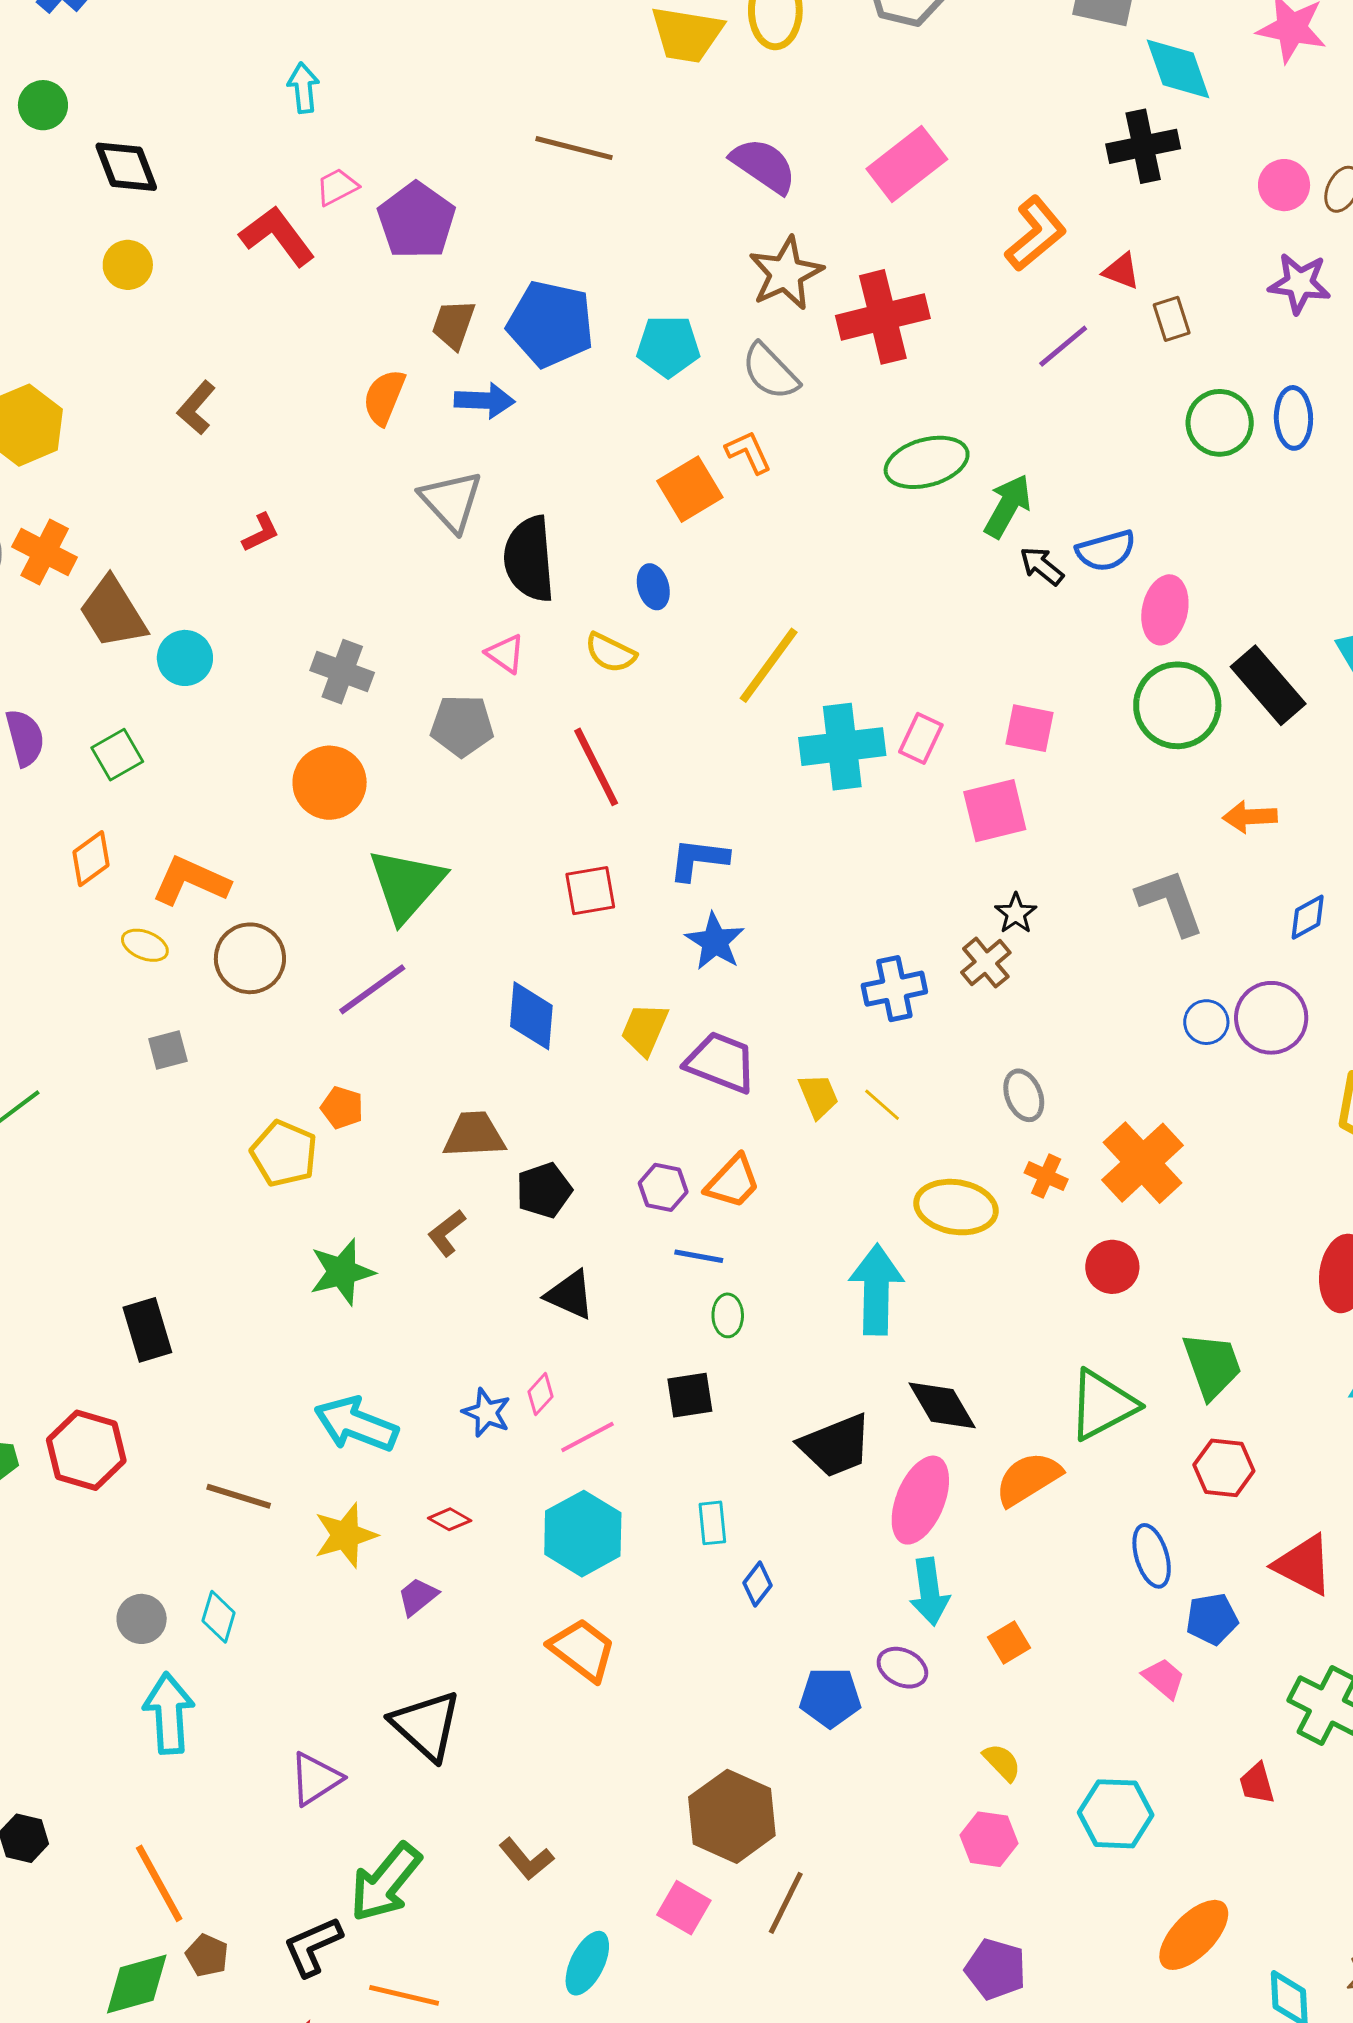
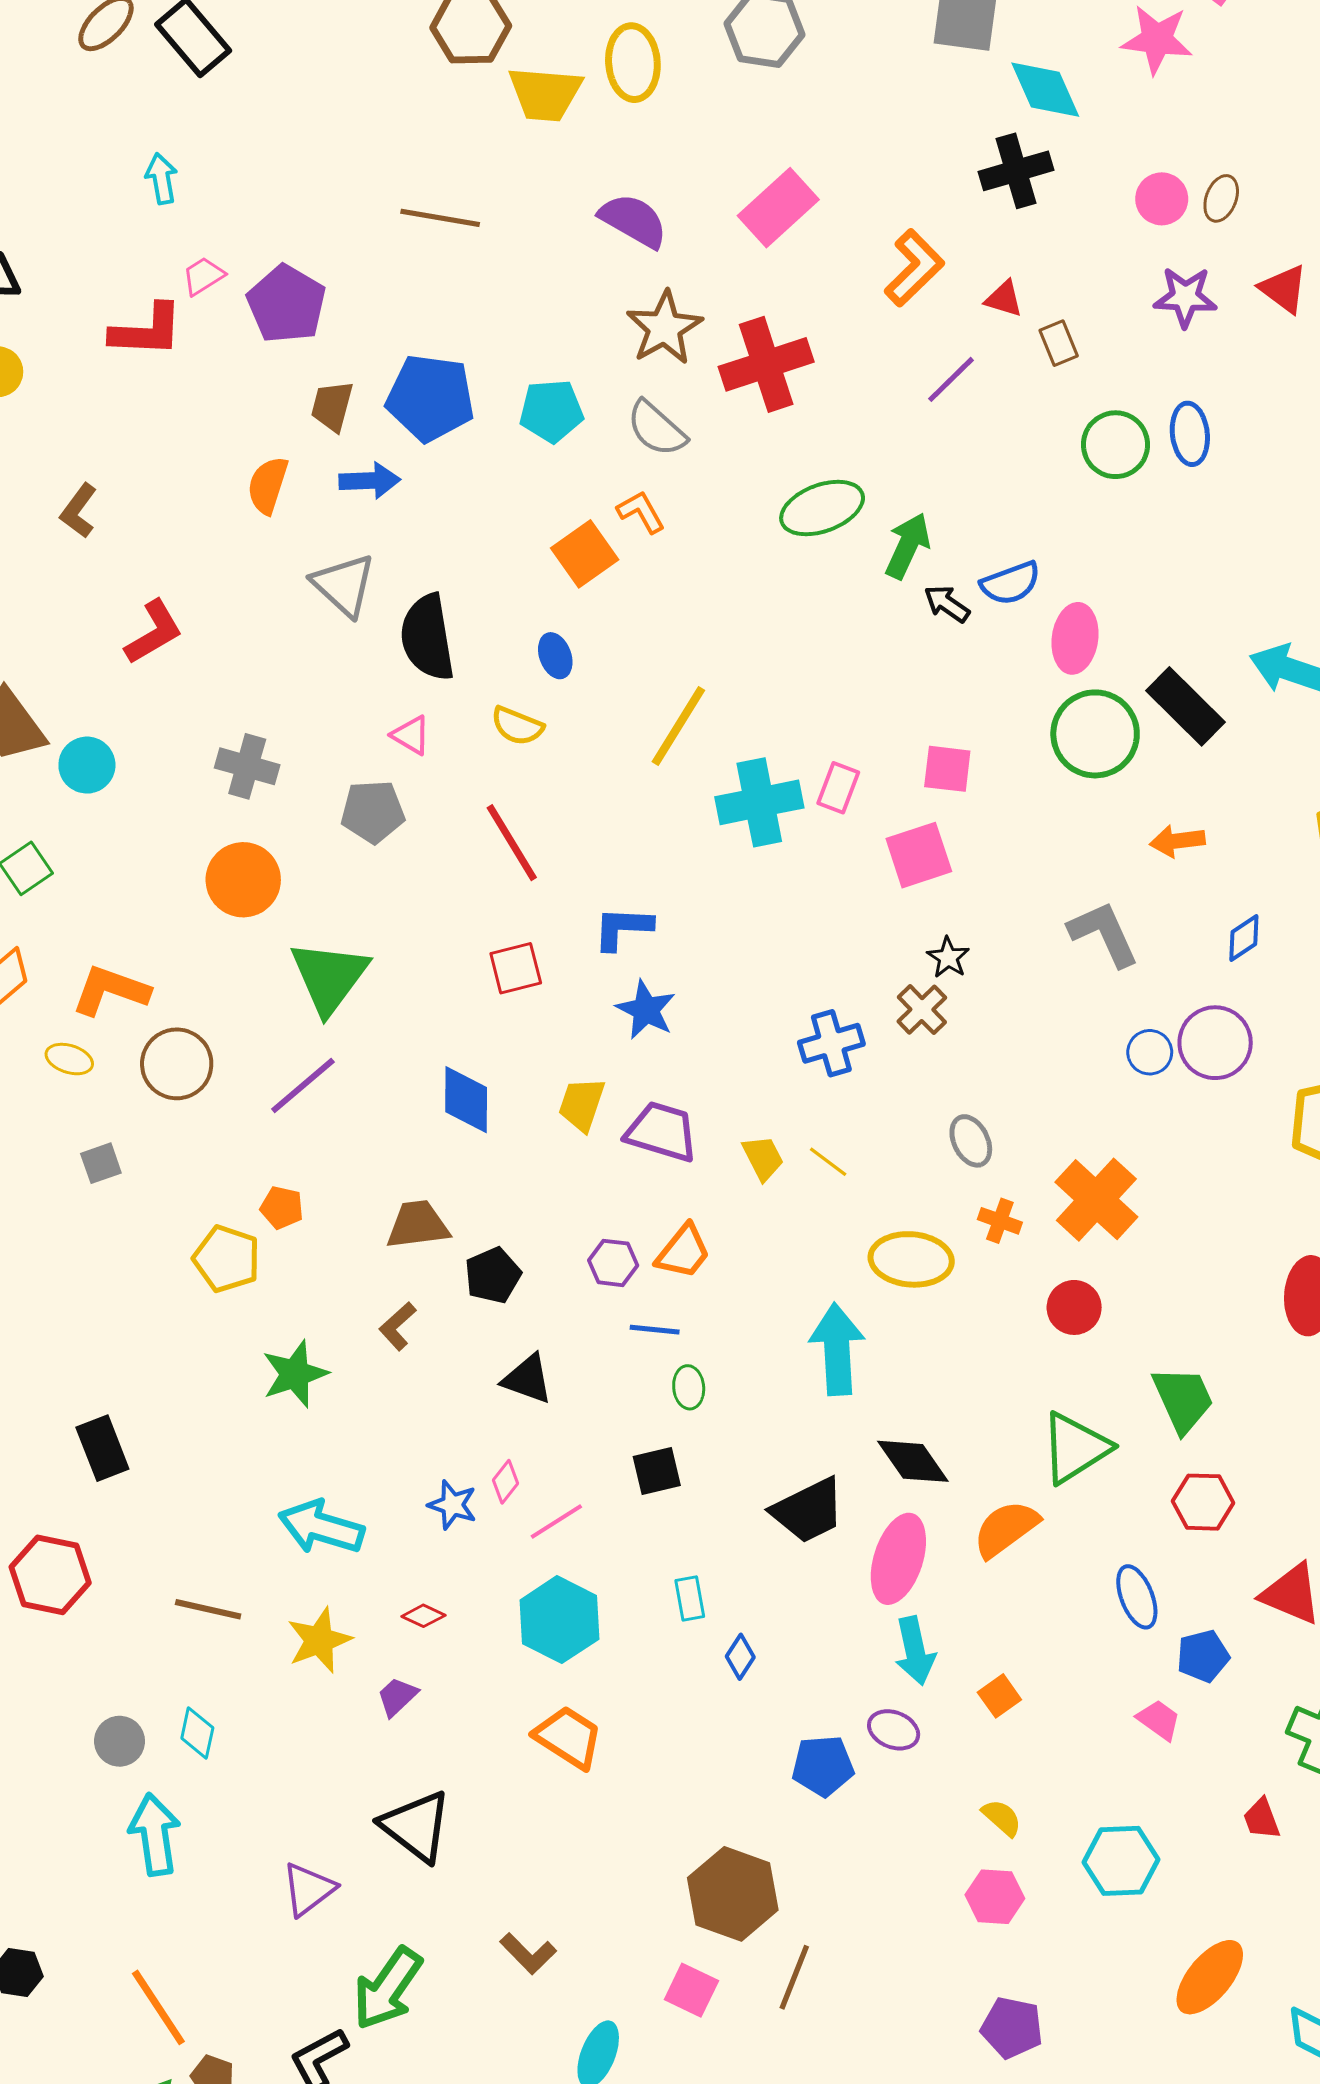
red L-shape: (277, 236) -> (147, 331), turned 134
red L-shape: (261, 533) -> (154, 632), size x1.6

